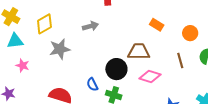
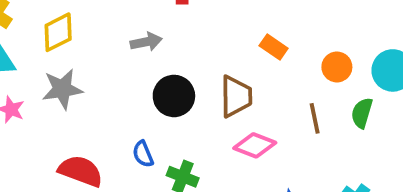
gray star: (60, 49) -> (62, 89), moved
brown trapezoid: (139, 52) -> (236, 96), turned 85
black circle: (116, 69) -> (174, 96), moved

